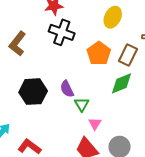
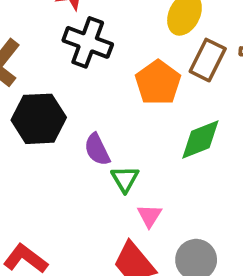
brown rectangle: (128, 55) -> (208, 60), moved
black hexagon: (33, 92) -> (39, 119), moved

